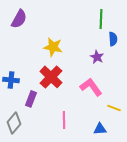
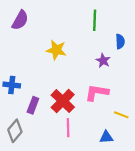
green line: (101, 19) -> (95, 20), moved
red cross: (51, 77) -> (63, 101), moved
pink L-shape: (91, 87) -> (97, 93), turned -45

